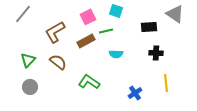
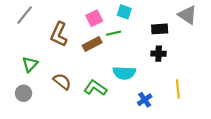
brown L-shape: (55, 32) -> (59, 34), turned -35
black cross: (156, 53) -> (159, 54), moved
cyan semicircle: (116, 54) -> (124, 73), moved, size x1.5
brown semicircle: (58, 62) -> (62, 81), moved
gray circle: (30, 87) -> (24, 93), moved

